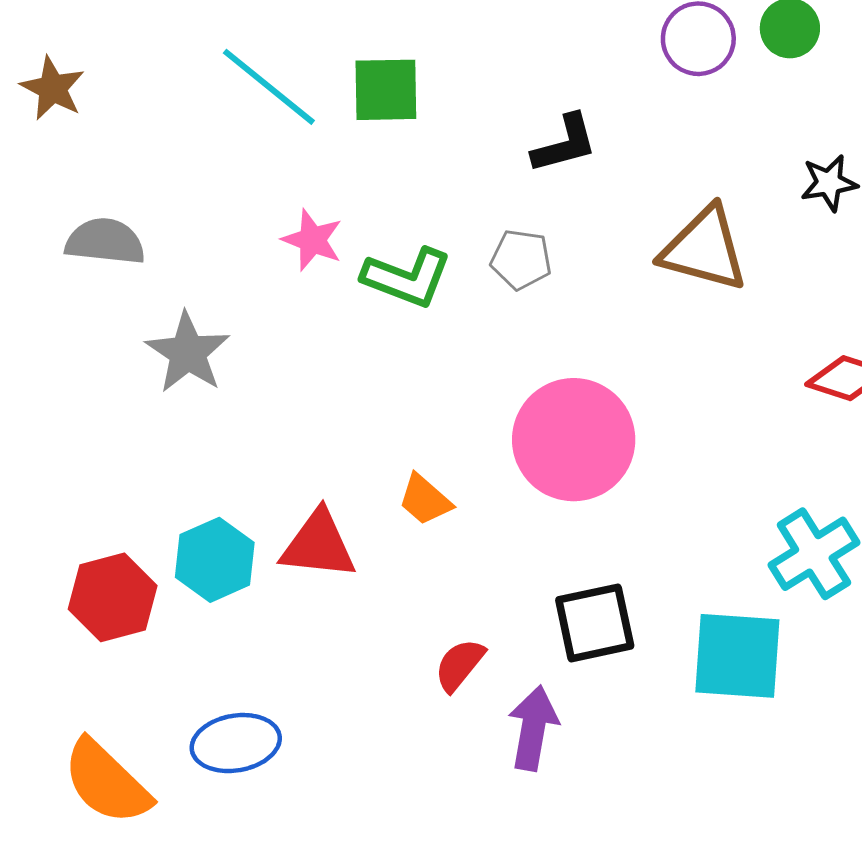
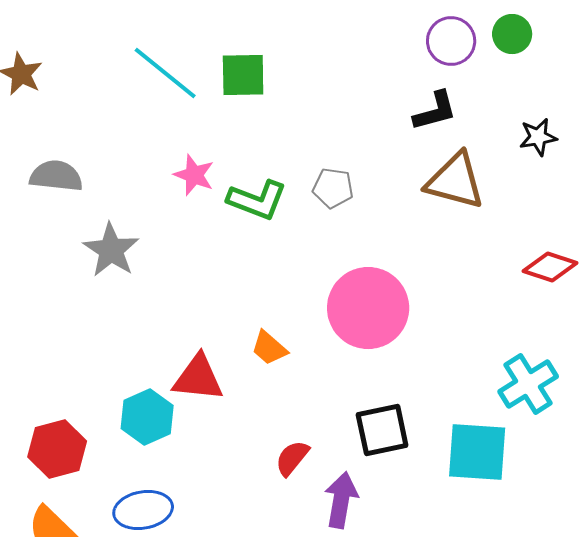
black L-shape: (565, 144) -> (435, 111), moved
cyan hexagon: (215, 560) -> (147, 417), moved
red hexagon: (113, 597) -> (57, 449), moved

